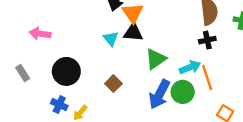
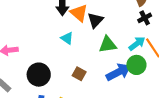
black triangle: (133, 32) -> (95, 20), moved, turned -36
green triangle: (156, 59) -> (108, 45), turned 42
blue arrow: (159, 94) -> (118, 72), turned -130

